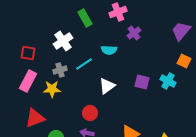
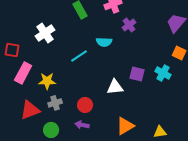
white cross: (63, 41) -> (45, 33), moved
red square: (28, 53) -> (12, 50), moved
gray cross: (60, 70) -> (55, 103), moved
white triangle: (107, 86) -> (115, 87), moved, turned 30

